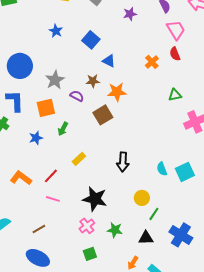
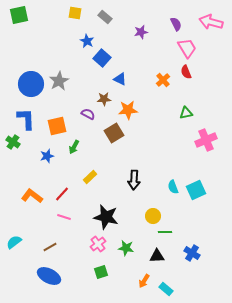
blue star: (56, 31) -> (87, 41), moved
gray star: (55, 80) -> (59, 81), moved
green line: (154, 214) -> (165, 232), turned 56
blue cross: (181, 235) -> (192, 253), size x0.7

